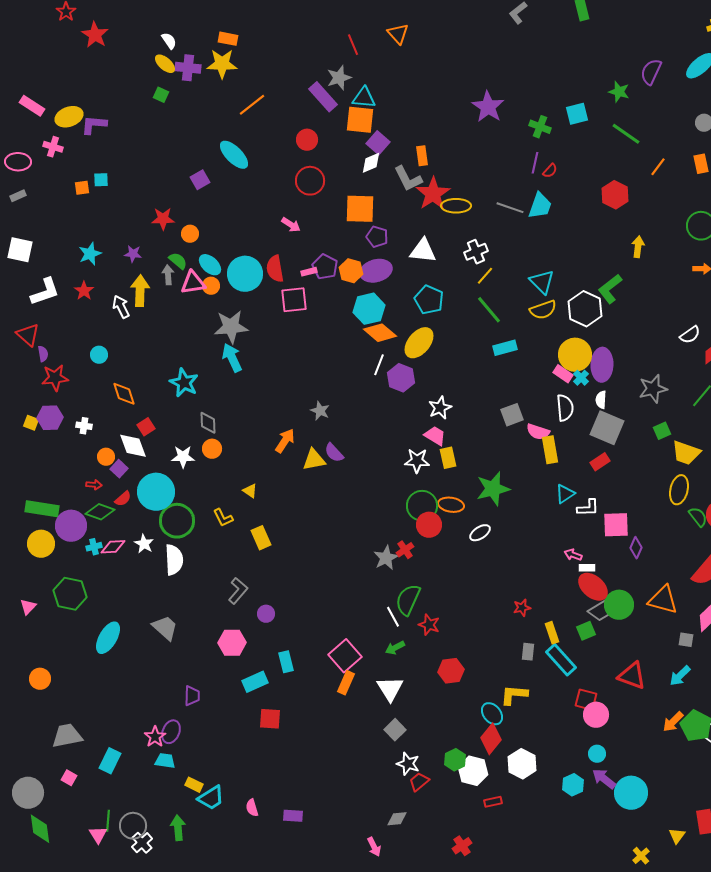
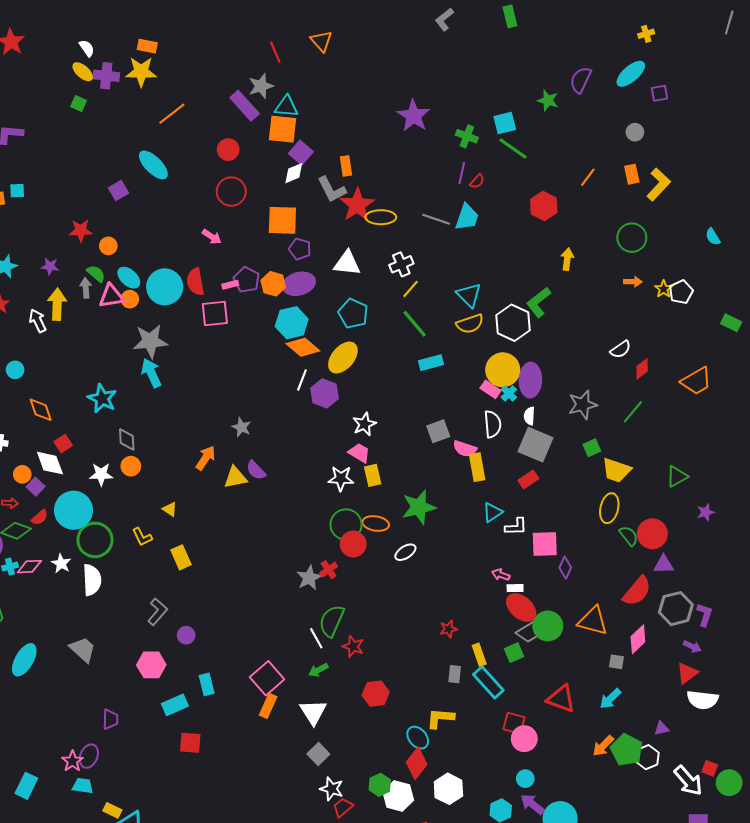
green line: (626, 134) -> (513, 149), moved

